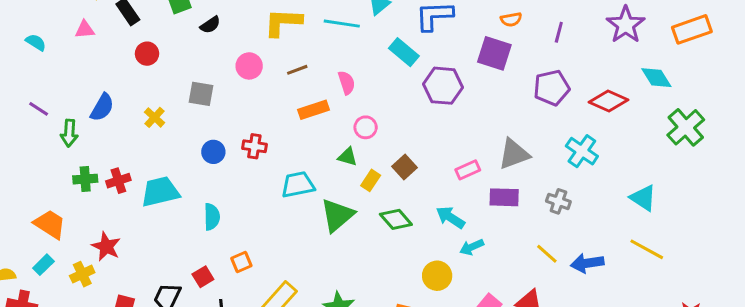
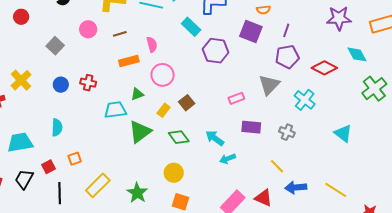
purple star: (626, 25) -> (339, 18), turned 30
purple line: (559, 32) -> (286, 30), moved
gray square: (201, 94) -> (55, 46), turned 30
yellow cross: (155, 117) -> (21, 80), moved, size x1.5
pink circle: (366, 127) -> (163, 75), size x1.5
gray triangle: (514, 154) -> (269, 85), moved, turned -30
green triangle: (348, 157) -> (137, 94), moved, turned -40
pink rectangle: (468, 170) -> (236, 98), moved
cyan trapezoid: (160, 192) -> (20, 142), moved
yellow line: (647, 249) -> (336, 190), moved
blue arrow: (587, 263) -> (296, 187), moved
yellow circle: (437, 276) -> (174, 173), moved

